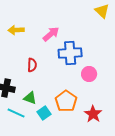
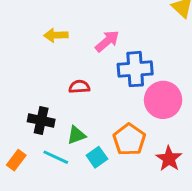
red semicircle: (32, 65) -> (79, 87), turned -96
pink circle: (89, 74) -> (163, 100), size x1.6
green triangle: (30, 98) -> (76, 135), turned -40

